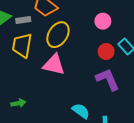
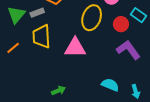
yellow ellipse: (58, 35) -> (92, 18), moved
green arrow: (18, 103) -> (58, 91), moved

